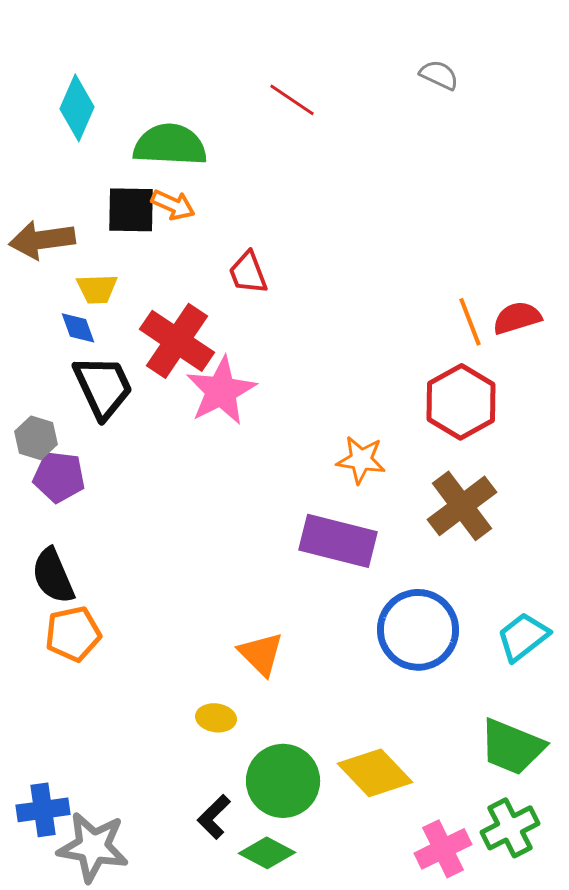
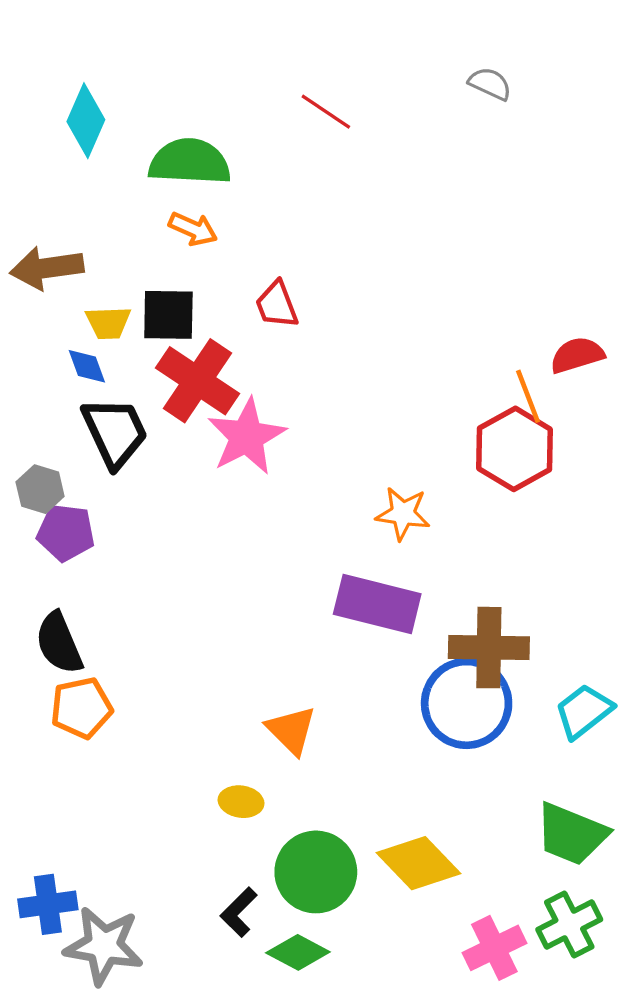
black square: (131, 210) -> (168, 315), moved
orange line: (470, 322) -> (528, 396), moved
brown cross: (462, 506) -> (489, 648), moved, turned 38

